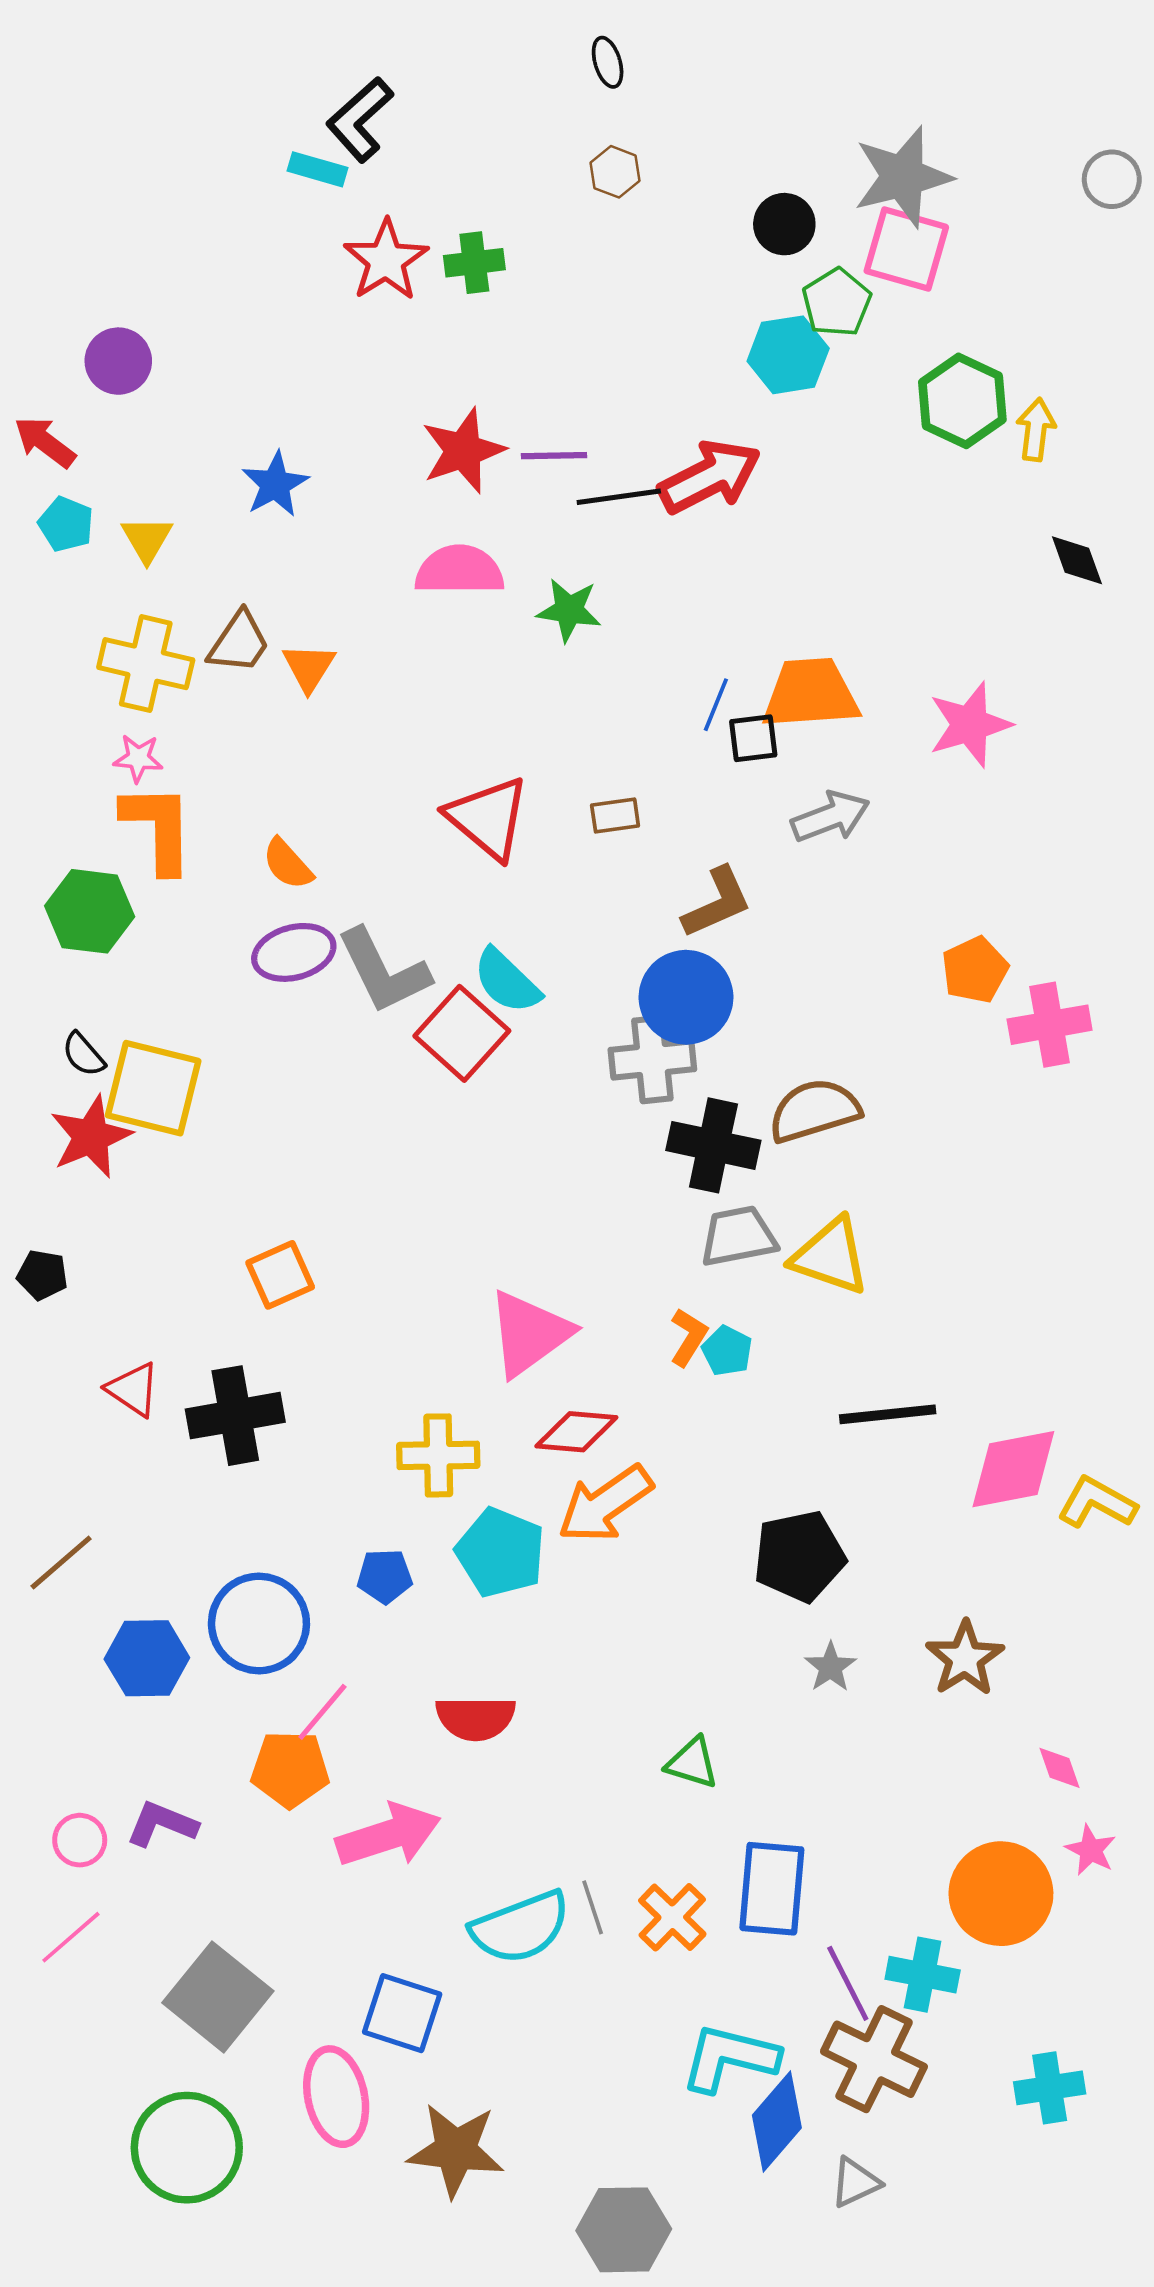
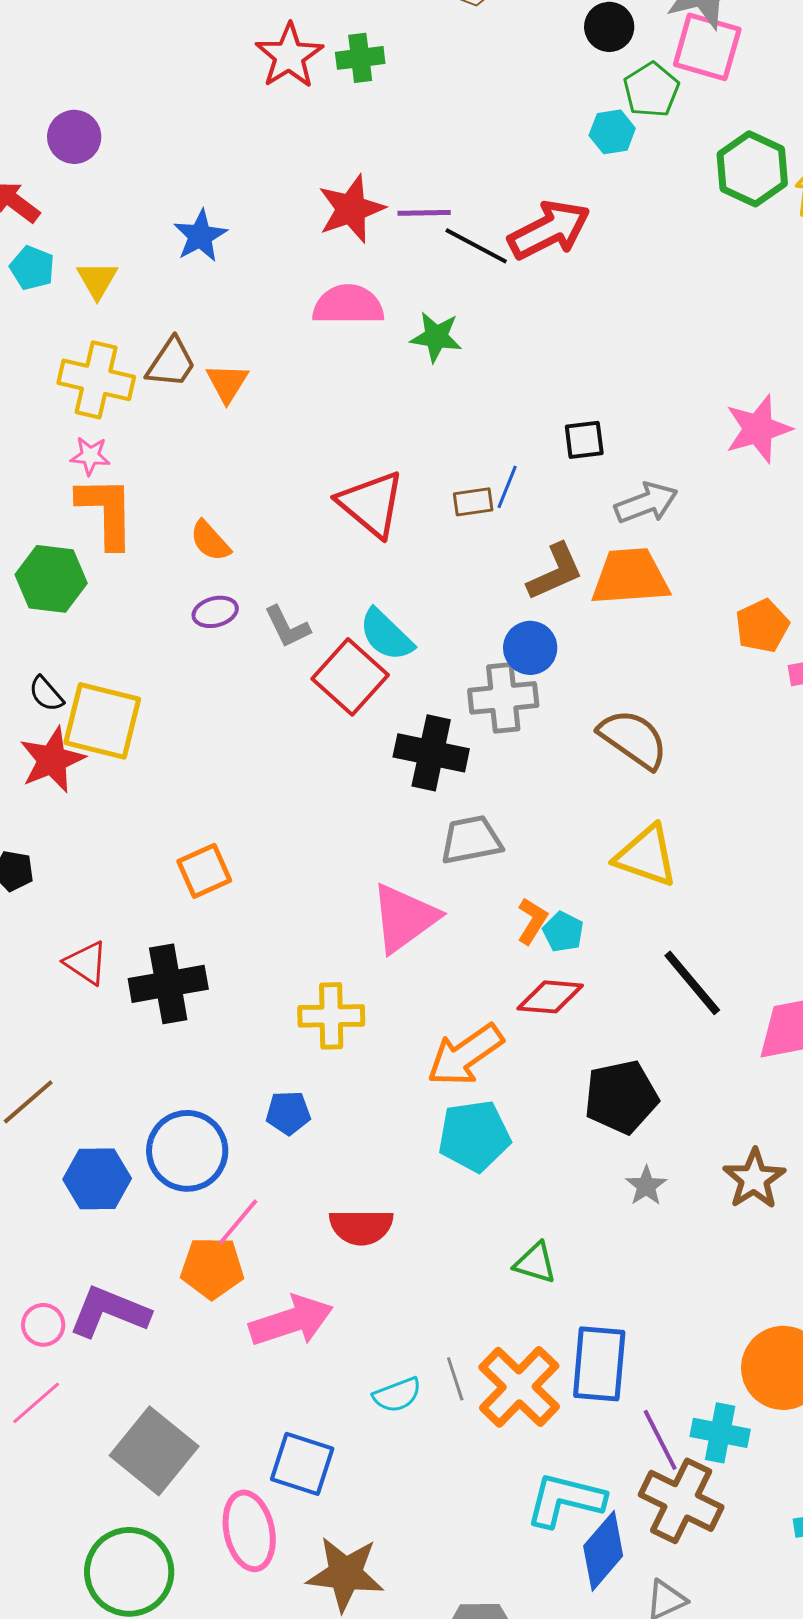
cyan hexagon: (788, 355) -> (612, 132), size x0.7
black line: (619, 497) -> (476, 246), turned 36
orange trapezoid: (810, 693) -> (630, 577), moved
blue line: (716, 705) -> (507, 487), moved
purple ellipse: (294, 952) -> (215, 612), size x0.7
gray L-shape: (383, 971) -> (287, 627), size x0.6
blue circle: (686, 997) -> (530, 648), size x0.7
brown semicircle: (814, 1111) -> (633, 739), turned 52
black cross: (713, 1145) -> (431, 753), moved
gray trapezoid: (738, 1236) -> (471, 840), moved
black line: (888, 1414) -> (692, 983), turned 56
red diamond: (576, 1432) -> (550, 997), moved
cyan pentagon: (500, 1553) -> (474, 1136), moved, turned -30
purple L-shape: (162, 1824) -> (109, 1312), size x1.4
orange cross: (672, 1917) -> (519, 1387), size x1.5
cyan semicircle: (520, 1927) -> (397, 1395), size x0.6

